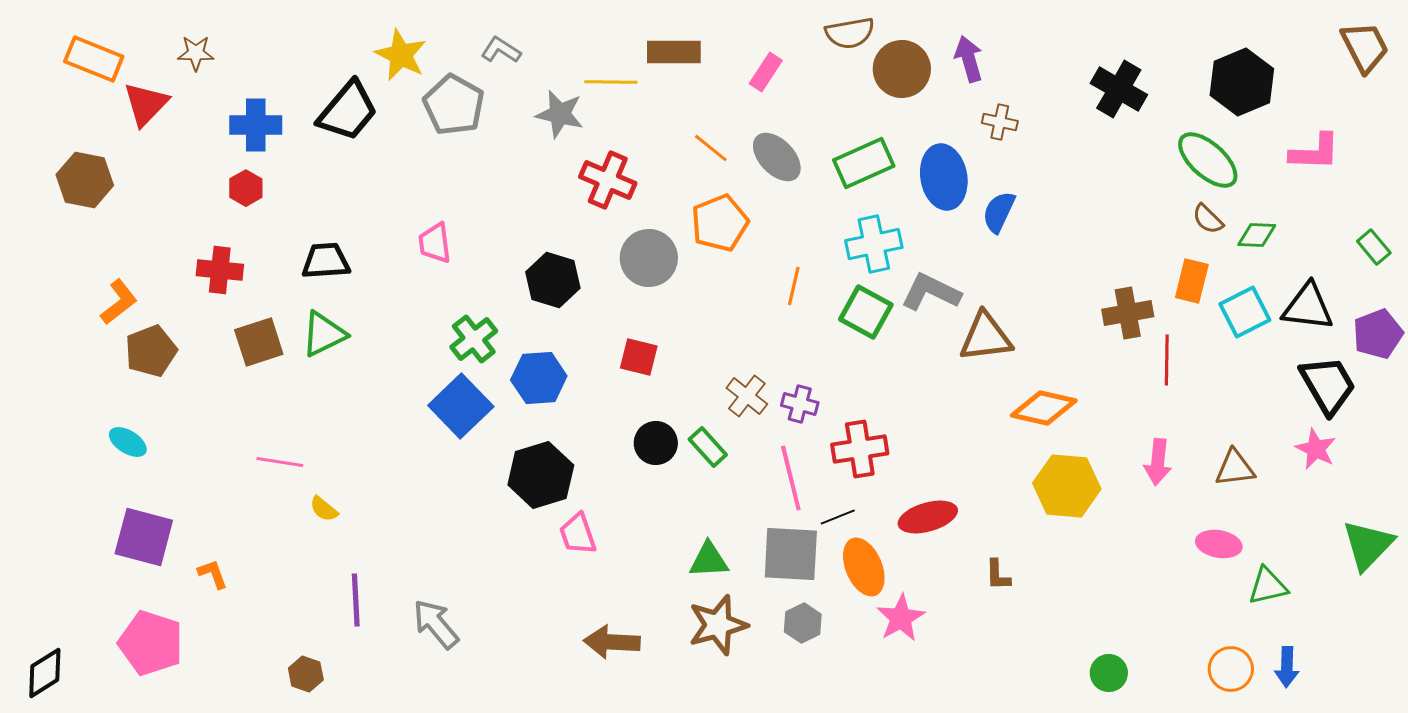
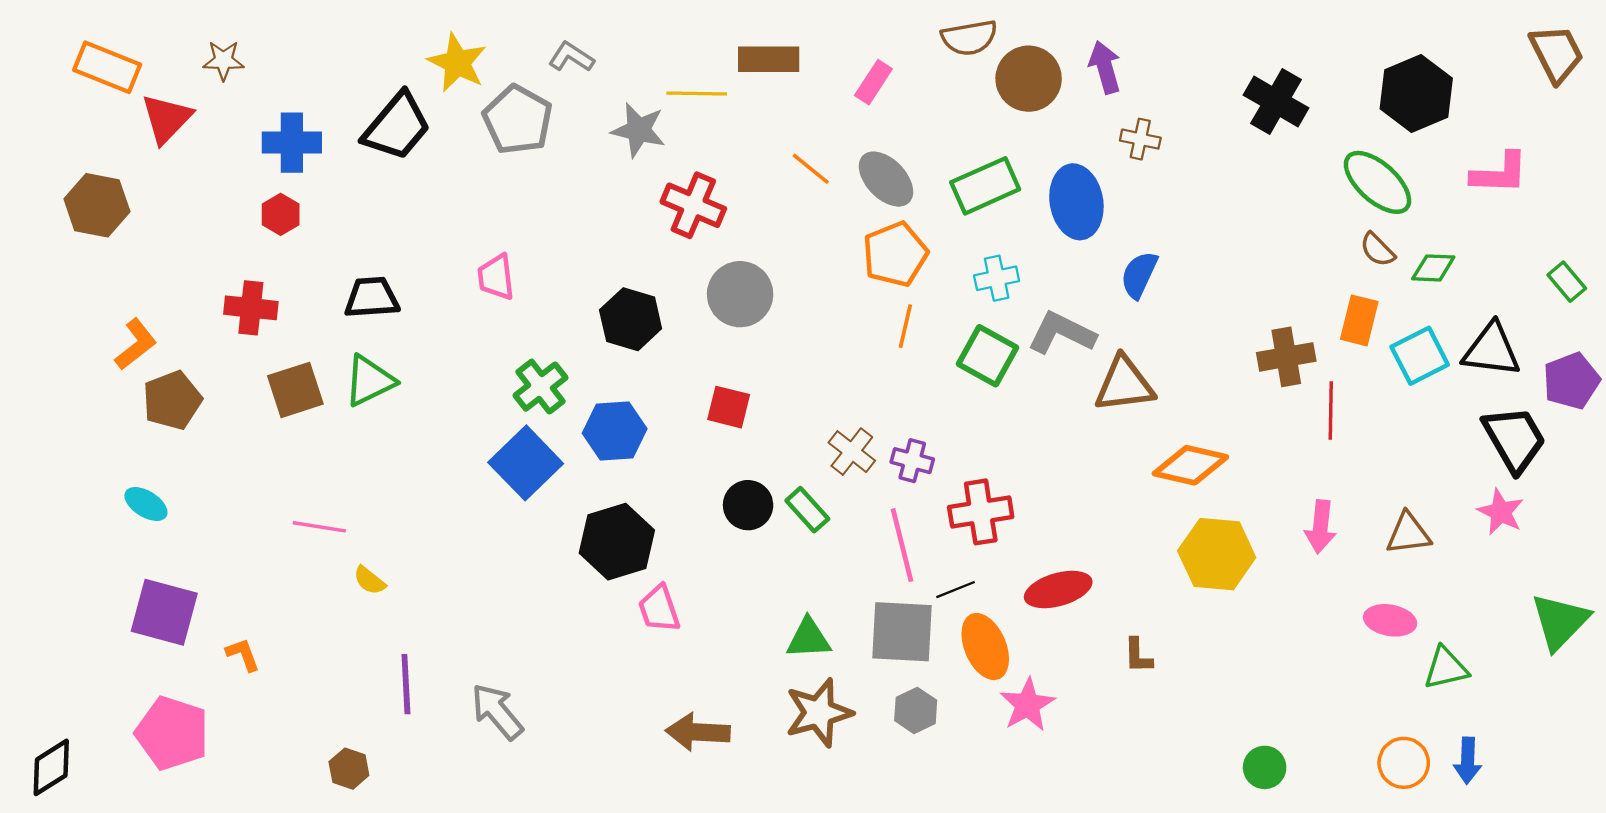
blue semicircle: (999, 212) -> (1139, 275), moved
orange pentagon: (720, 223) -> (895, 254), moved
cyan cross: (874, 244) -> (997, 278), size x0.7

